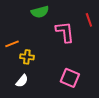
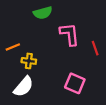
red line: (89, 20) -> (95, 48), moved
white semicircle: (22, 81) -> (24, 87), size x1.5

